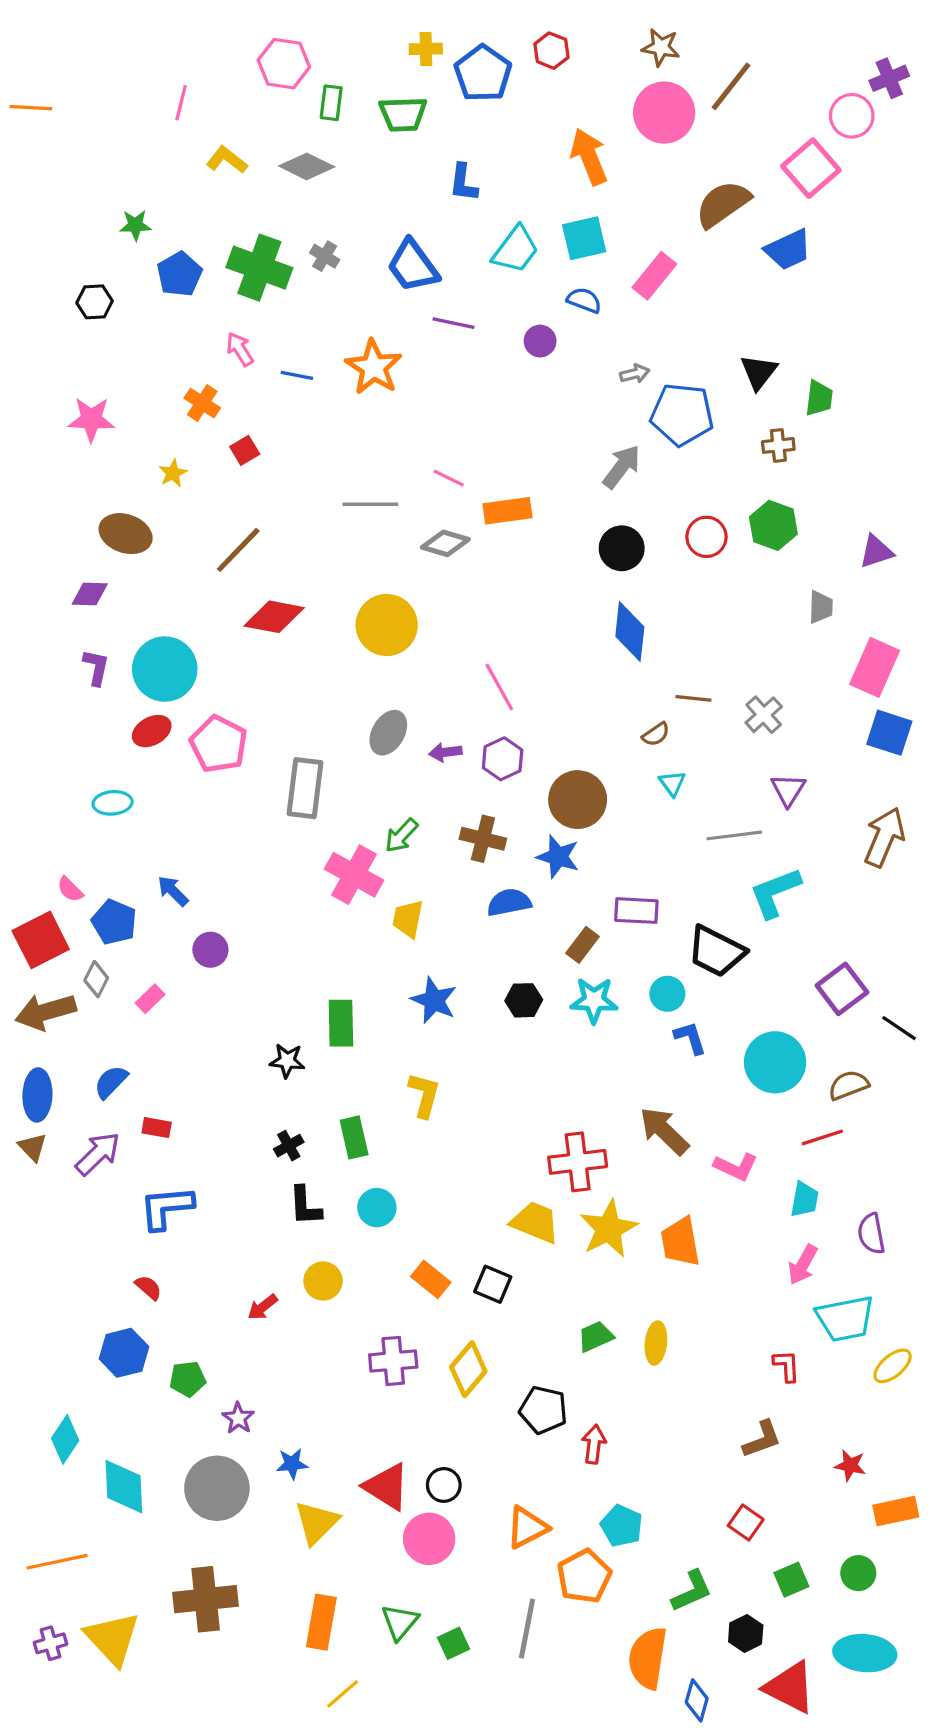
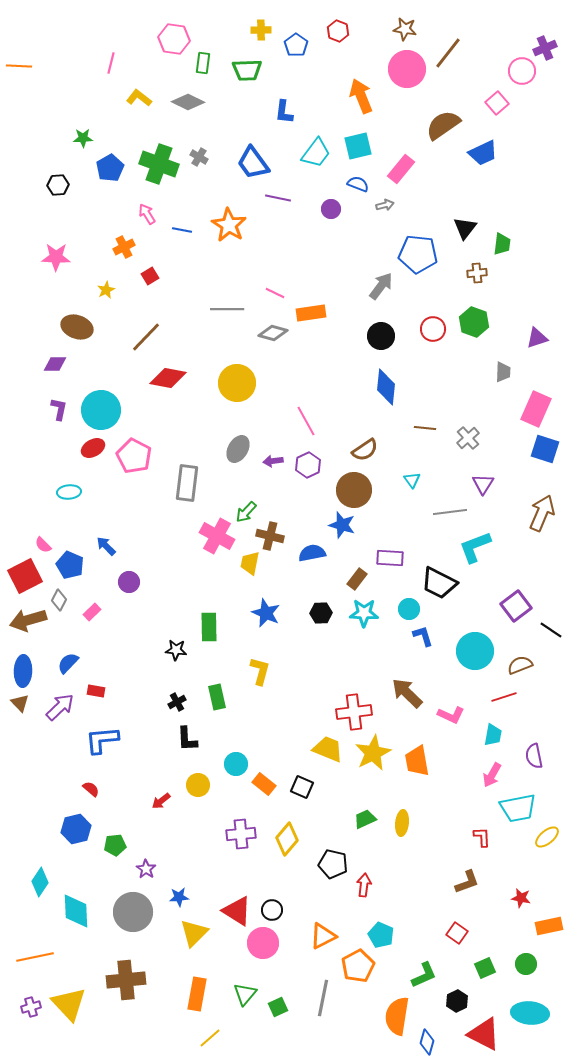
blue pentagon: (483, 73) -> (296, 45), size x0.7
pink square: (811, 168) -> (497, 103), size x0.7
gray arrow: (635, 374) -> (385, 205), moved
orange cross: (202, 403) -> (124, 247), turned 30
brown semicircle: (656, 734) -> (365, 450), moved, size x1.5
brown cross: (483, 839) -> (270, 536), moved
cyan circle: (377, 1208) -> (236, 764), moved

